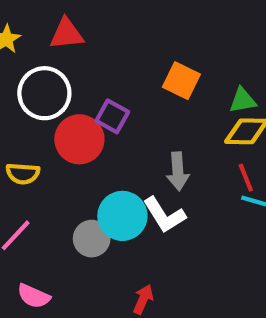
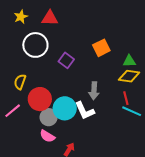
orange square: (181, 81) -> (101, 48), turned 30
red circle: (79, 139) -> (40, 99), moved
yellow semicircle: (23, 174) -> (20, 82), turned 98
pink semicircle: (34, 296) -> (47, 136), moved

